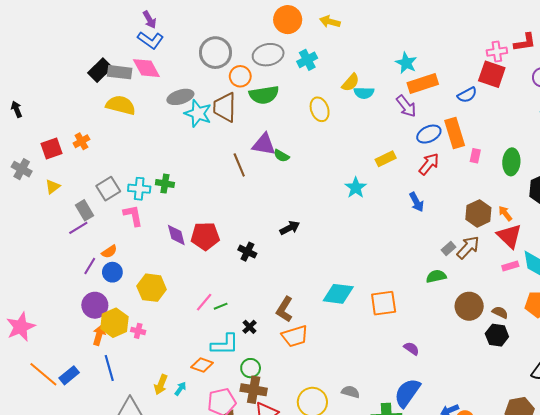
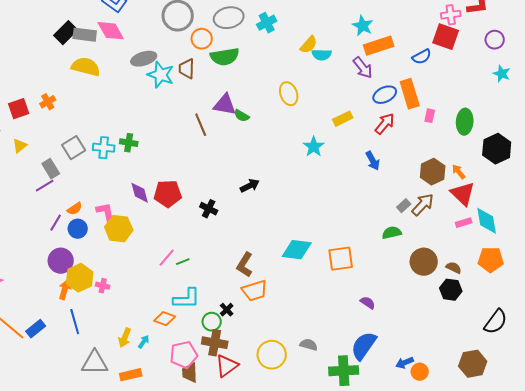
brown trapezoid: (225, 107) -> (187, 69), size x0.7
yellow ellipse: (320, 109) -> (289, 94), moved
pink L-shape: (133, 215) -> (106, 213), moved
yellow hexagon: (152, 288) -> (119, 229), moved
black cross: (250, 327) -> (227, 310), moved

